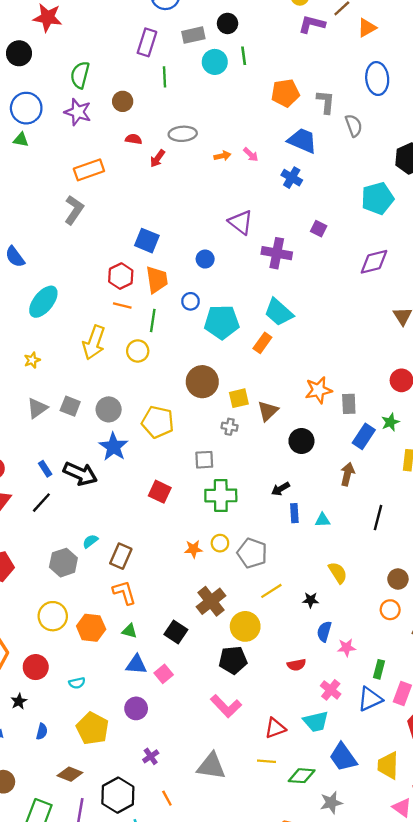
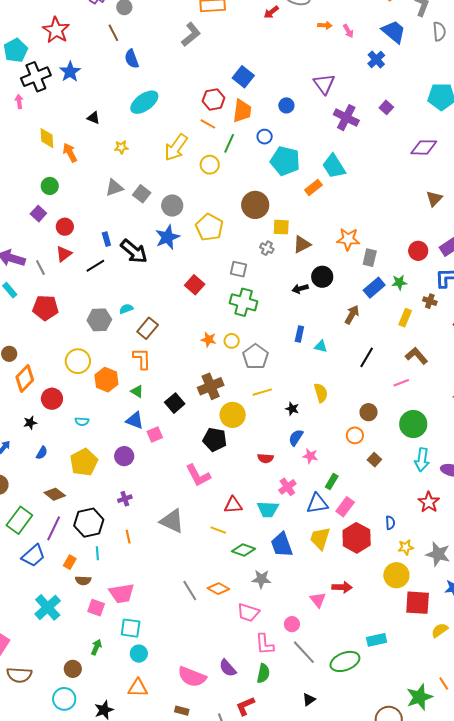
black arrow: (280, 489) -> (300, 289), moved
yellow trapezoid: (388, 765) -> (320, 538), moved

